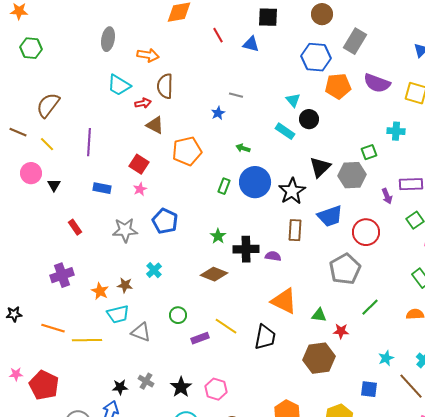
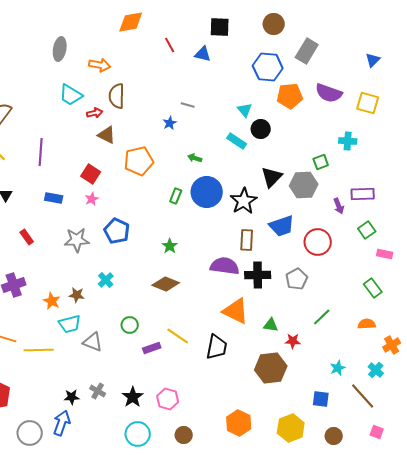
black cross: (246, 249) -> (258, 275), moved
purple semicircle: (273, 256) -> (225, 266), size x1.8
gray pentagon: (345, 269) -> (297, 279), size x0.7

